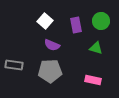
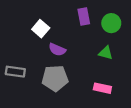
white square: (45, 21) -> (41, 29), moved
purple rectangle: (76, 25) -> (84, 16), moved

